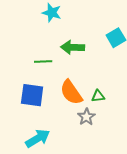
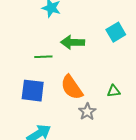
green triangle: (98, 96) -> (114, 91), moved

